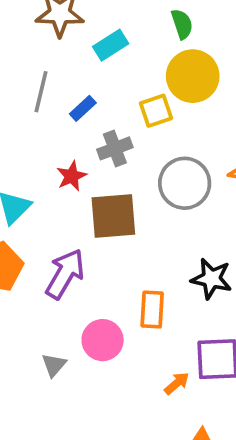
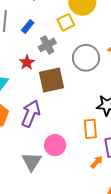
orange rectangle: (152, 310) -> (90, 129), moved
gray triangle: (54, 365) -> (32, 162), size x1.5

